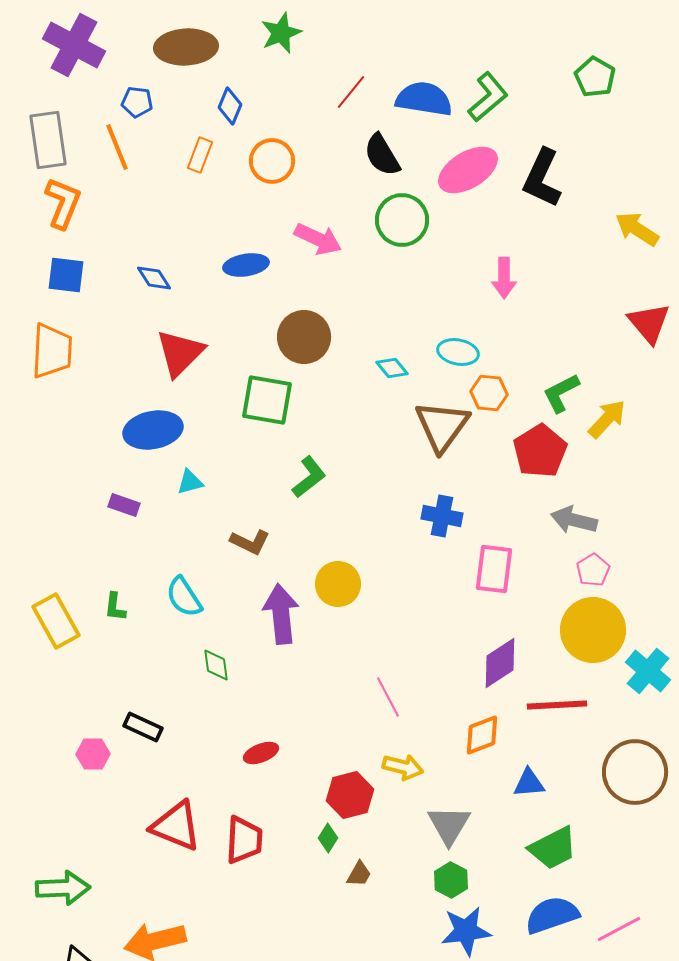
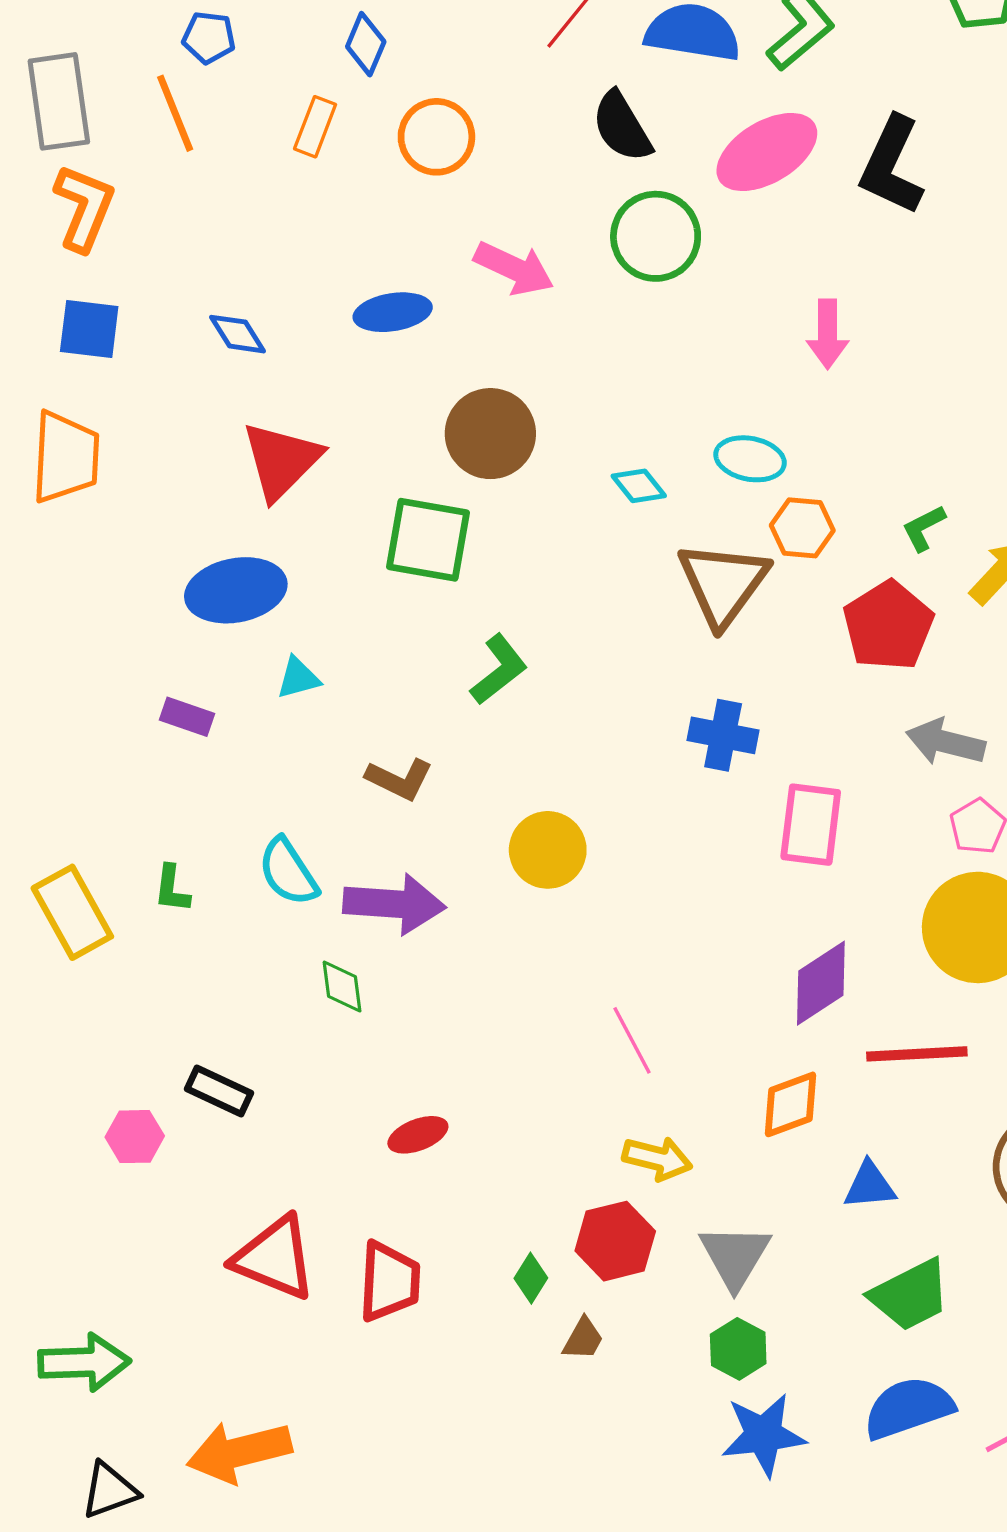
green L-shape: (561, 393) -> (924, 528), size x0.7
purple arrow: (281, 614) -> (394, 904), moved, turned 100
red hexagon: (350, 795) -> (615, 1241), moved

